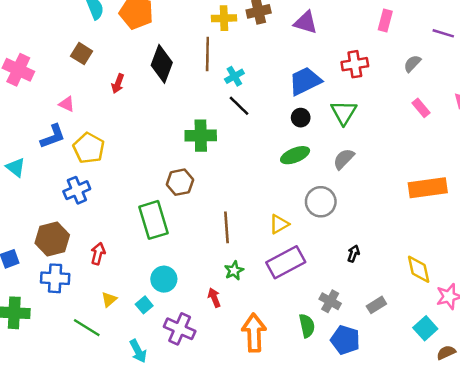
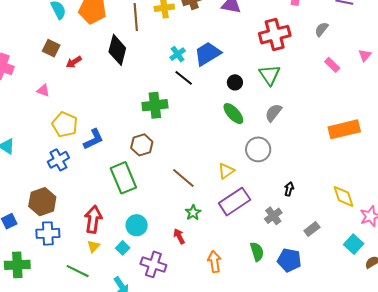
brown line: (207, 54) -> (136, 17), moved
red cross: (355, 64) -> (275, 35), size x1.4
blue trapezoid: (305, 81) -> (208, 54), moved
red arrow: (118, 84) -> (74, 62), moved, turned 42
blue L-shape: (53, 136) -> (93, 139), moved
green ellipse: (295, 155) -> (233, 114), turned 75
brown line: (226, 227) -> (183, 178), turned -40
red arrow: (98, 254) -> (93, 219), moved, size x1.5
gray cross: (330, 301) -> (273, 216), moved, turned 30
orange arrow: (254, 333) -> (214, 262), size x0.7

